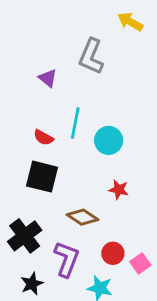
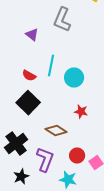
black square: (42, 177) -> (28, 103), turned 30

